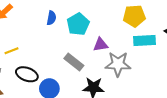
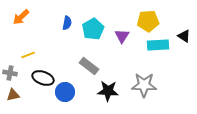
purple triangle: (101, 45) -> (122, 36), moved, turned -49
gray star: (118, 64) -> (144, 85), moved

